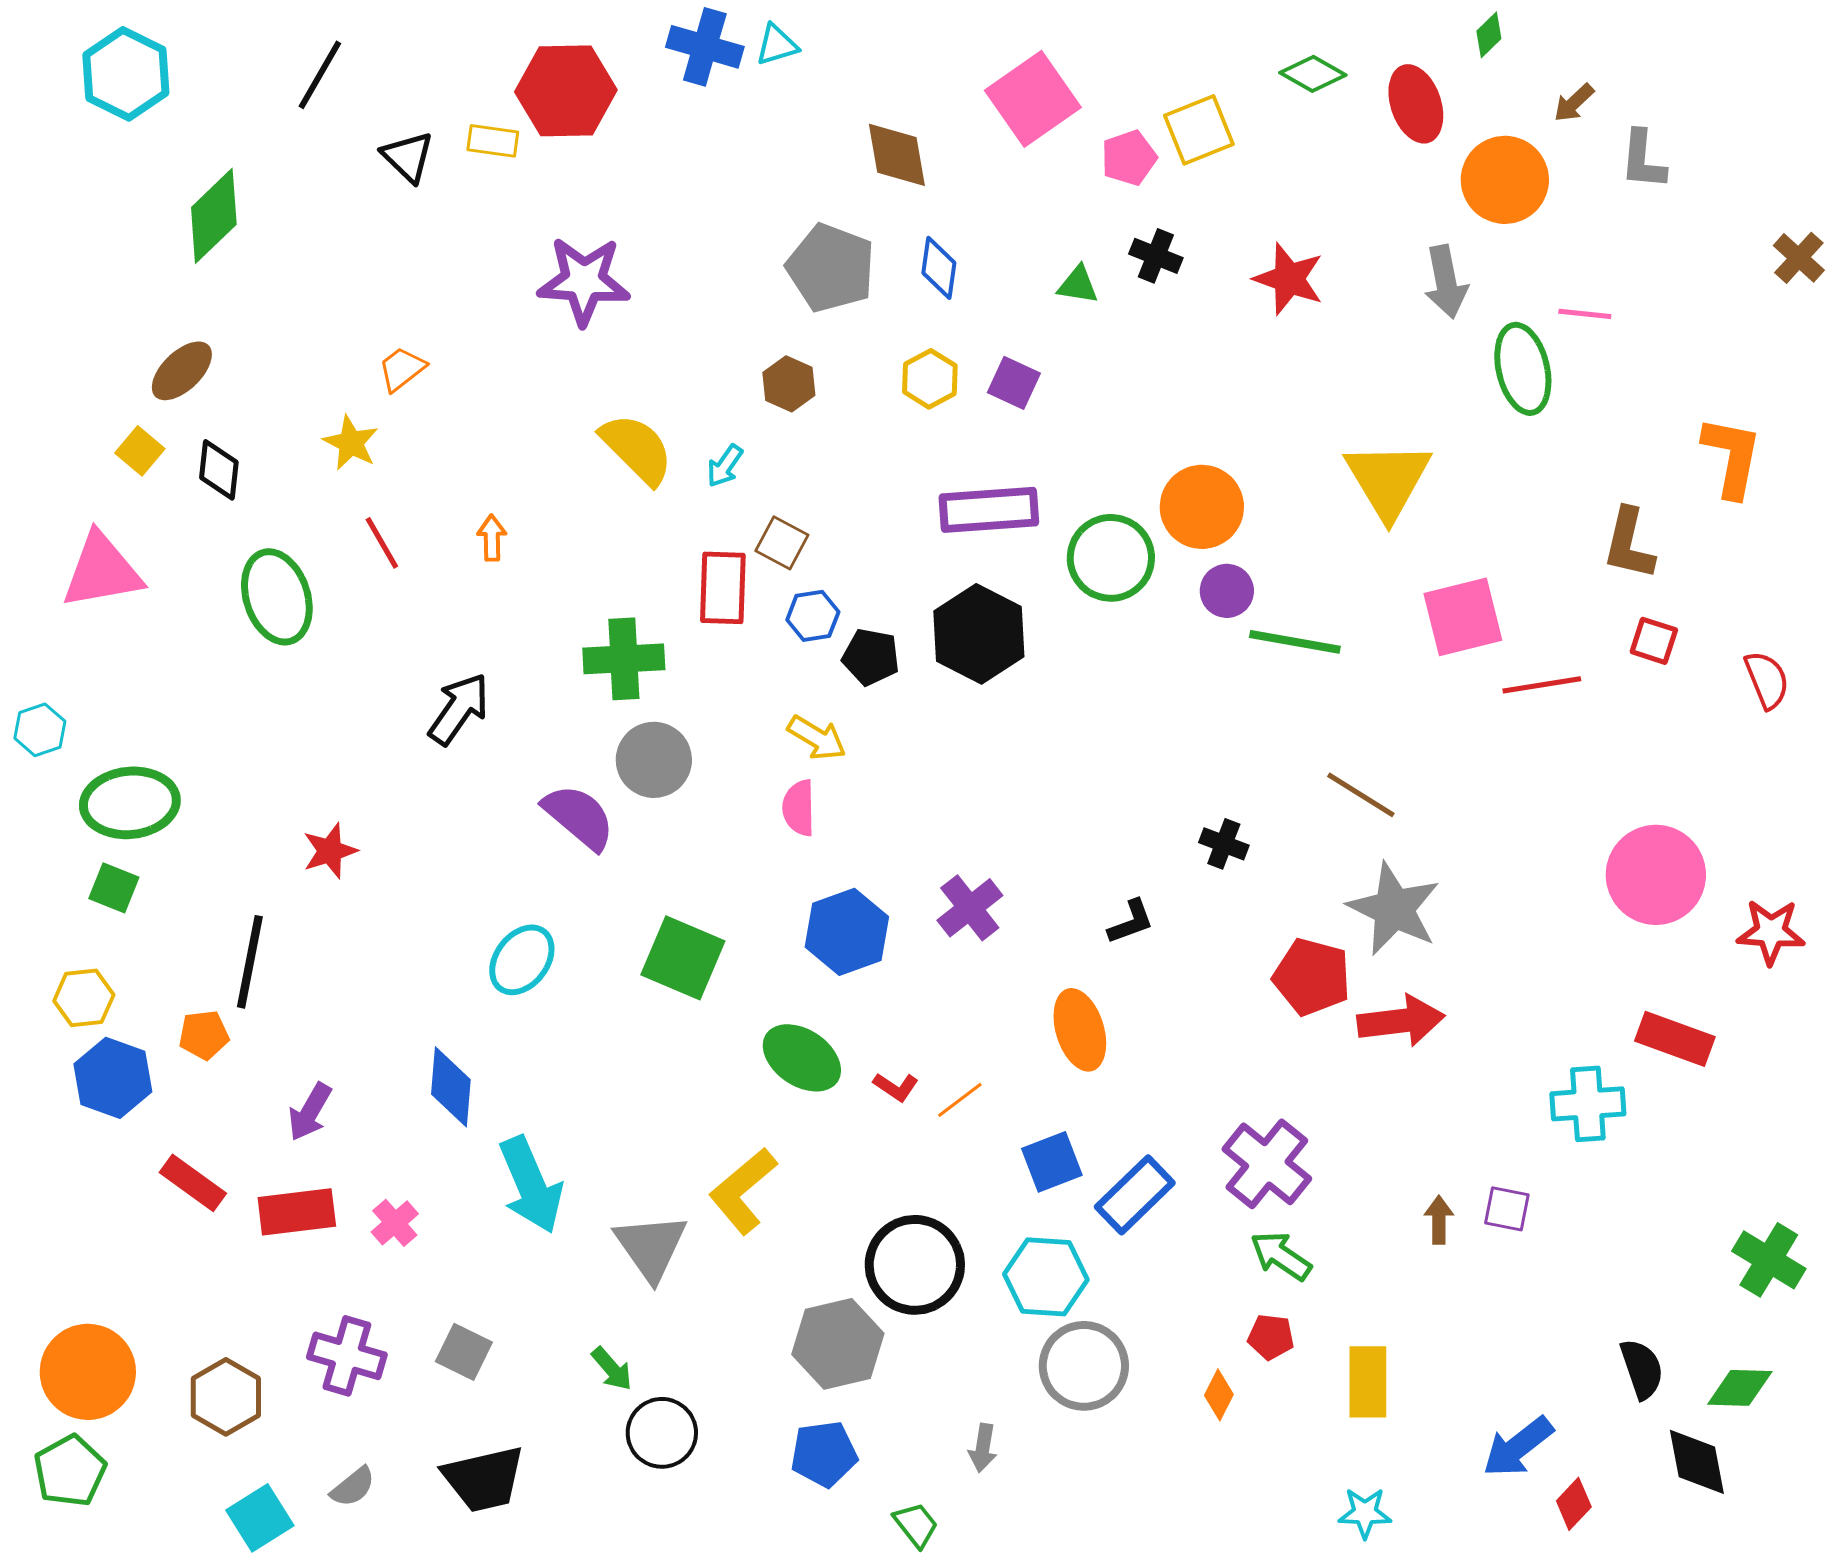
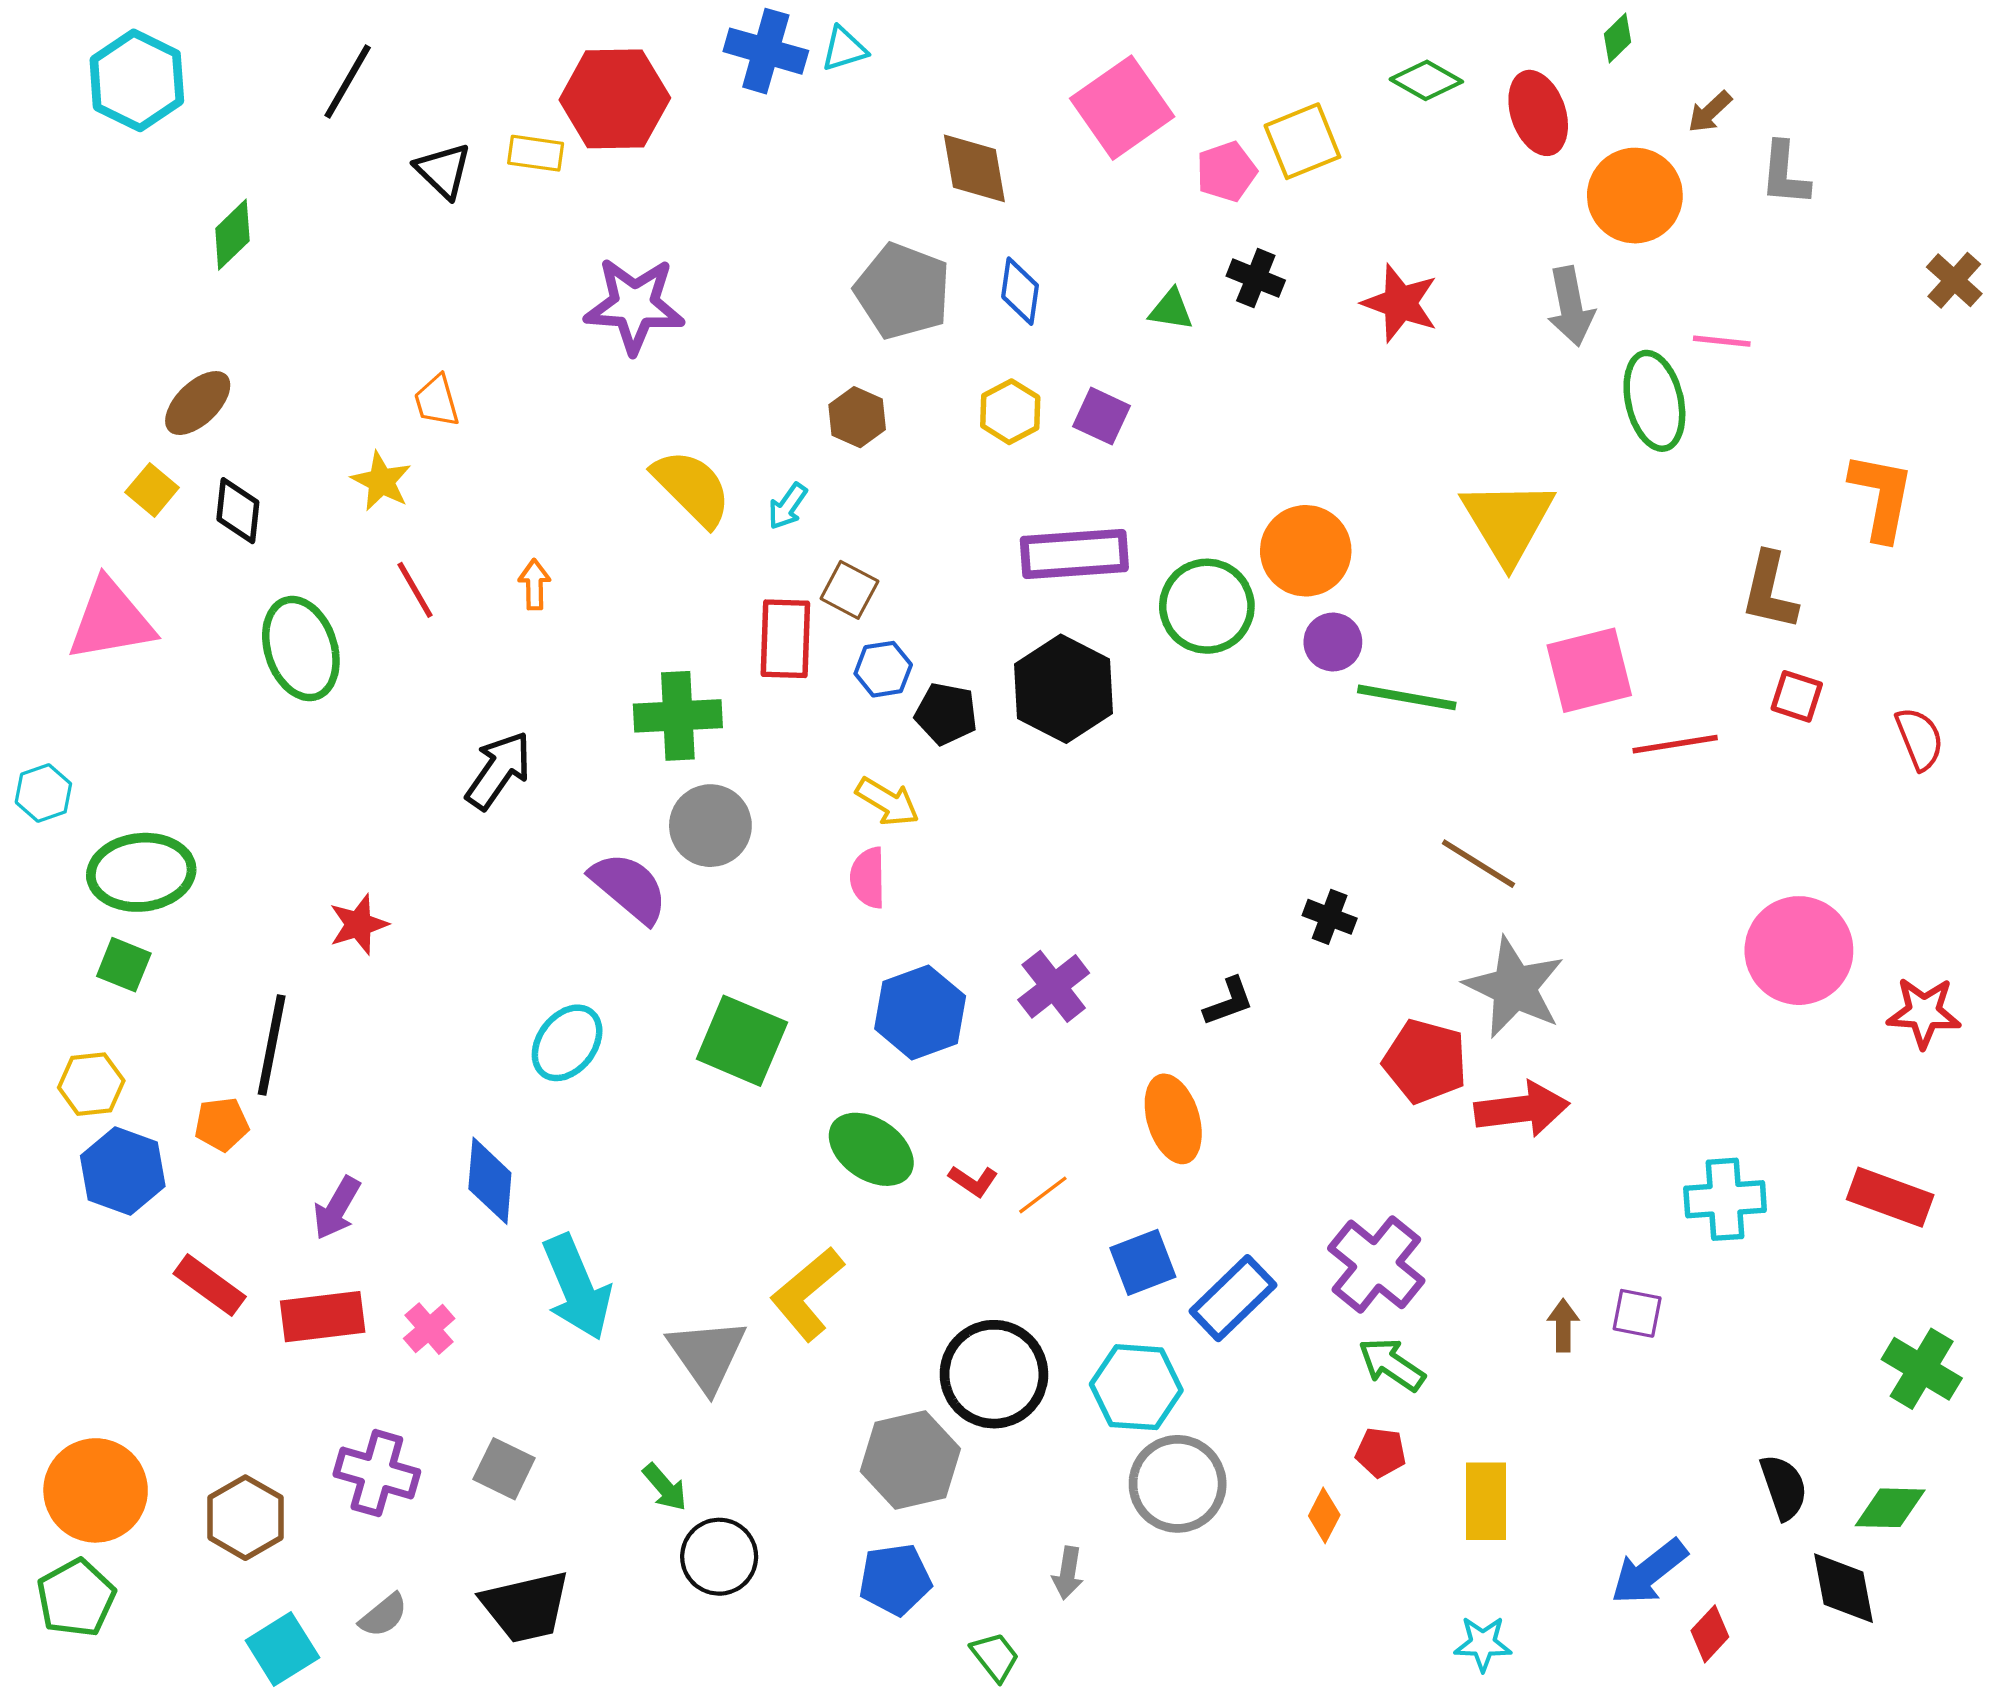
green diamond: (214, 216) -> (232, 235), size x0.7
orange trapezoid: (402, 369) -> (437, 401), turned -68
red rectangle: (1675, 1039) -> (1890, 1197), moved

